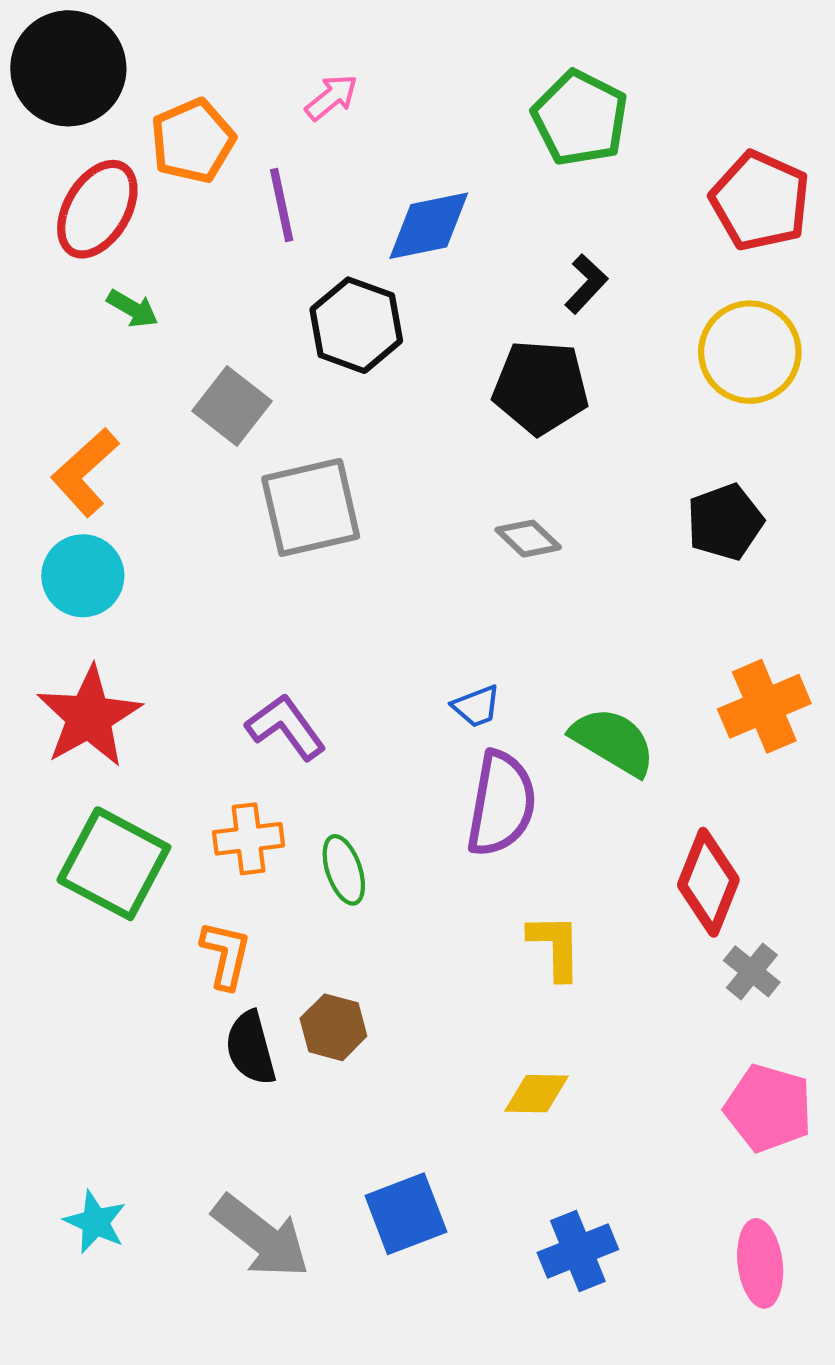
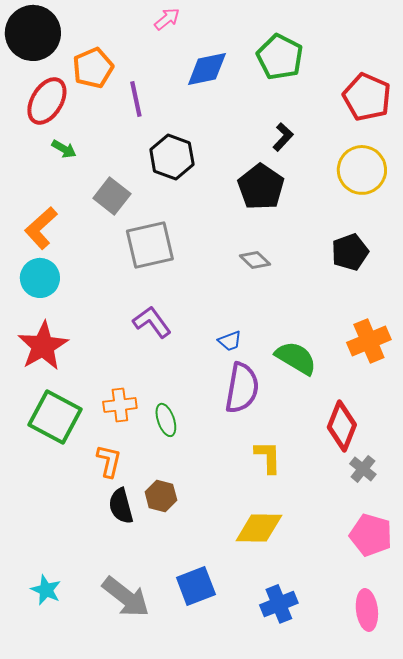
pink arrow: (331, 97) -> (167, 19), moved
blue diamond: (429, 226) -> (207, 69), moved
black pentagon: (541, 387) -> (261, 187), turned 30
purple L-shape: (286, 727) -> (152, 322), moved
yellow diamond: (536, 1094) -> (259, 528), size x1.5

